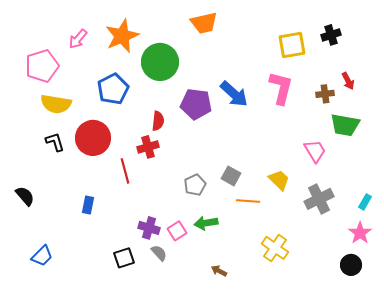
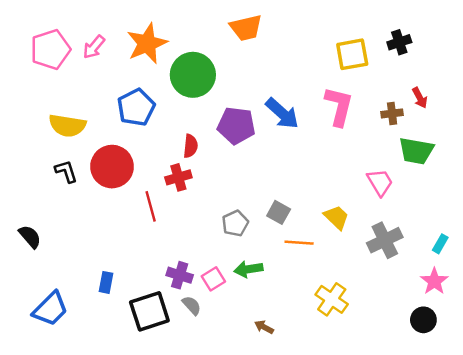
pink pentagon: (42, 66) -> (50, 49), moved
blue rectangle: (88, 205) -> (106, 282), moved
blue trapezoid: (42, 256) -> (50, 309), size x1.4
black square: (124, 258) -> (149, 311), size x1.6

